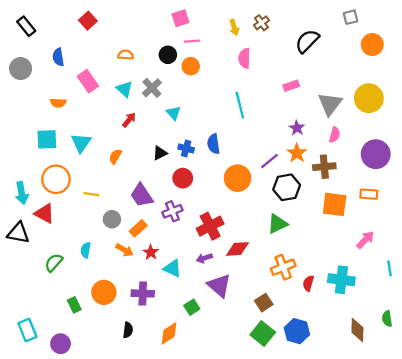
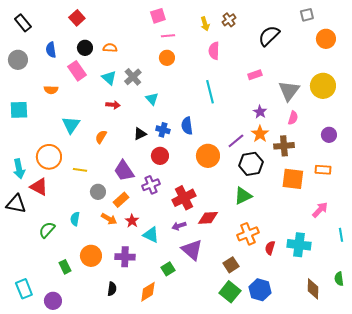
black circle: (168, 55) -> (85, 48), moved
red arrow: (129, 120) -> (113, 105), turned 56
cyan square: (47, 139) -> (19, 110), moved
purple circle: (376, 154) -> (329, 135), size x0.6

